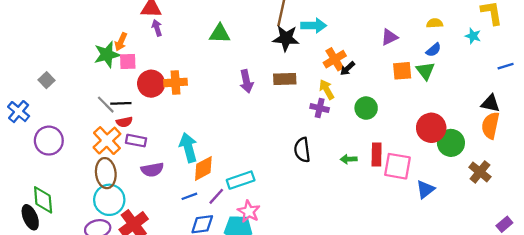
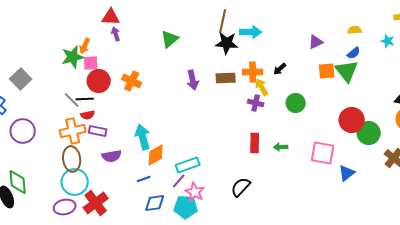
green triangle: (220, 34) -> (170, 39), turned -42
orange cross: (335, 59) -> (253, 72), moved, turned 30
green triangle: (425, 71) -> (347, 71), size x1.4
gray square: (46, 80) -> (21, 79), size x1.5
orange cross: (175, 82) -> (132, 81), turned 30
red circle: (151, 84) -> (99, 81), moved
orange cross: (107, 141) -> (73, 131), turned 30
black semicircle: (302, 150) -> (241, 187), moved, turned 50
red rectangle: (377, 155) -> (255, 143), moved
purple line: (216, 196) -> (179, 181), moved

